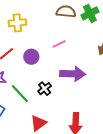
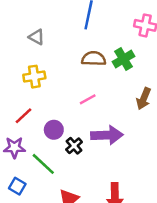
purple circle: (31, 57) -> (54, 130), moved
black cross: (45, 89) -> (74, 146), moved

